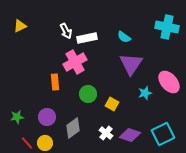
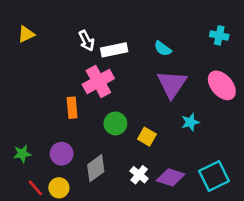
cyan cross: (167, 27) -> (219, 35), size x0.6
pink ellipse: (169, 82) -> (222, 85), moved

